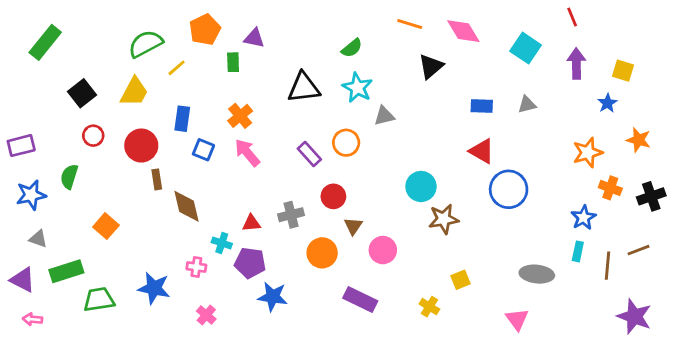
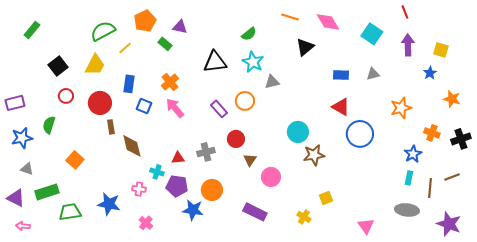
green rectangle: (45, 42) -> (32, 30), size x0.7
green rectangle: (233, 62) -> (165, 44), turned -48
orange star: (588, 153) -> (401, 108), moved
orange circle: (322, 253) -> (212, 190), moved
gray ellipse: (537, 274) -> (407, 210), moved

